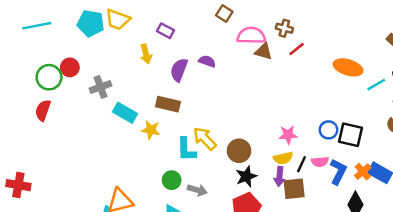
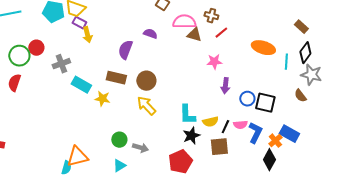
purple rectangle: (165, 31) -> (79, 23), moved
yellow arrow: (146, 54) -> (87, 35), moved
purple semicircle: (207, 61) -> (150, 34), moved
cyan line: (376, 85) -> (286, 62), turned -56
pink star: (288, 135) -> (214, 62), moved
cyan L-shape: (186, 150) -> (187, 115), moved
brown circle: (239, 151) -> (146, 81), moved
orange cross: (363, 172) -> (275, 141), moved
black star: (246, 176) -> (191, 136), moved
purple arrow: (279, 176) -> (225, 86), moved

